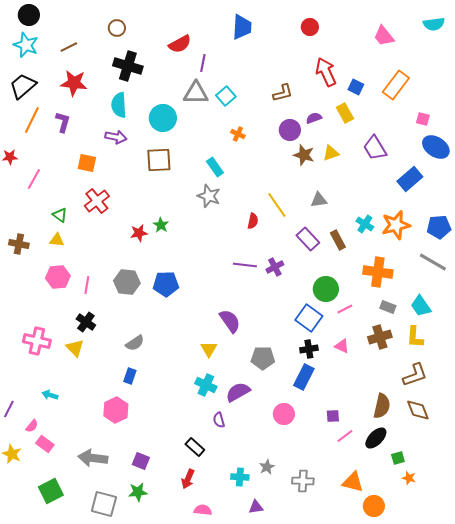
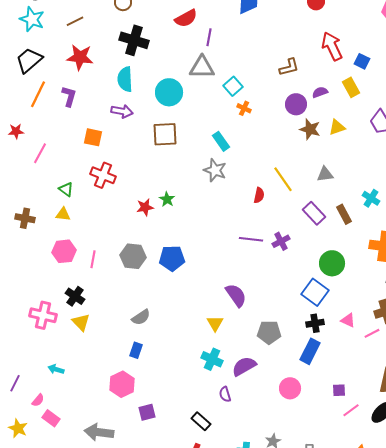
cyan square: (226, 96) -> (233, 86), moved
red cross: (97, 201) -> (103, 175), turned -30
pink line: (345, 309) -> (372, 333), moved
black cross: (86, 322) -> (75, 296), moved
purple square: (141, 461) -> (147, 412), moved, turned -36

